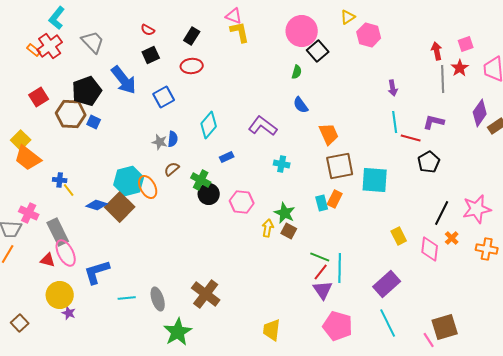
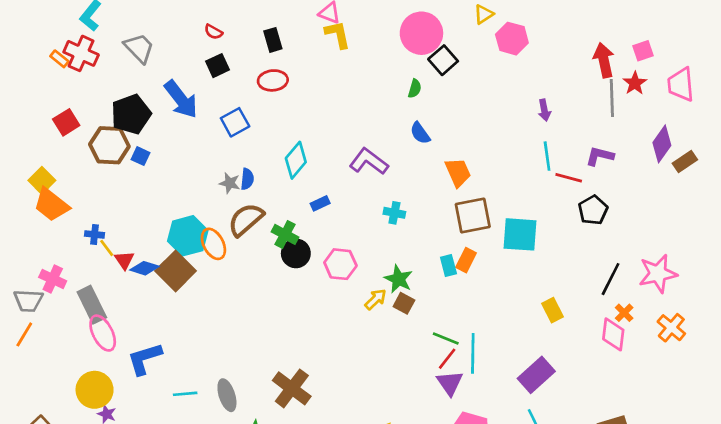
black rectangle: (192, 36) -> (273, 40), turned -48
red cross: (50, 46) -> (81, 53), turned -30
red arrow: (437, 51) -> (604, 60), size x1.4
brown semicircle: (172, 169) -> (246, 220), size x1.8
yellow arrow: (268, 228) -> (376, 299), turned 36
pink diamond: (430, 249) -> (613, 334), moved
orange cross: (487, 249) -> (671, 328), turned 30
red triangle: (48, 260) -> (124, 260), moved, turned 42

